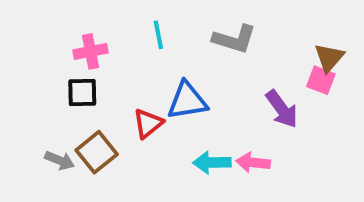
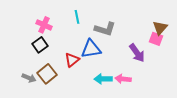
gray L-shape: (234, 39) -> (105, 29), moved
pink cross: (90, 51) -> (44, 25), turned 35
black square: (82, 93) -> (40, 45), turned -35

